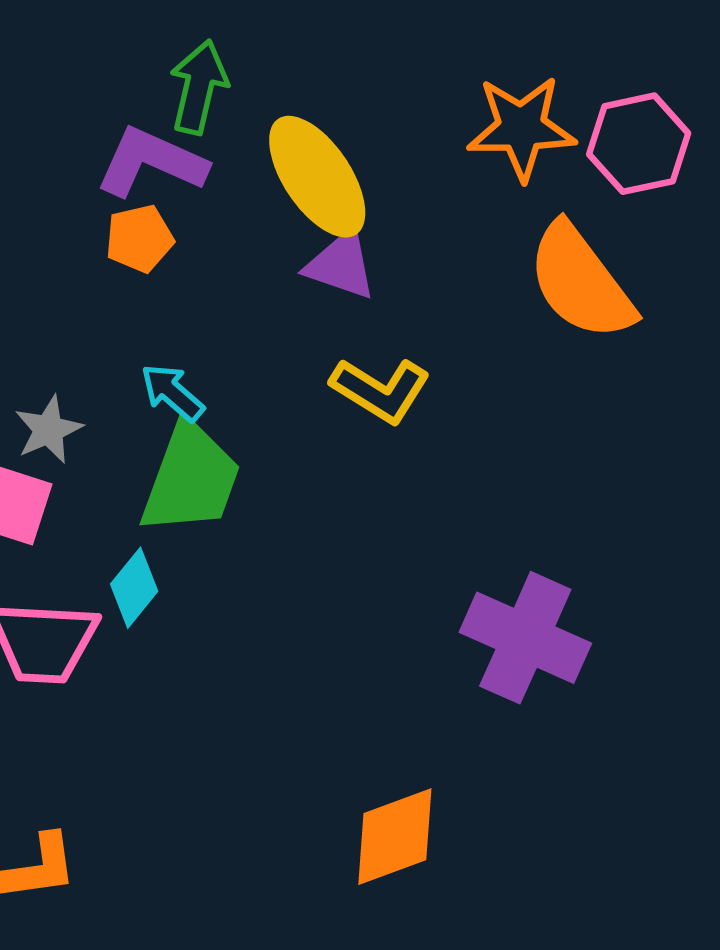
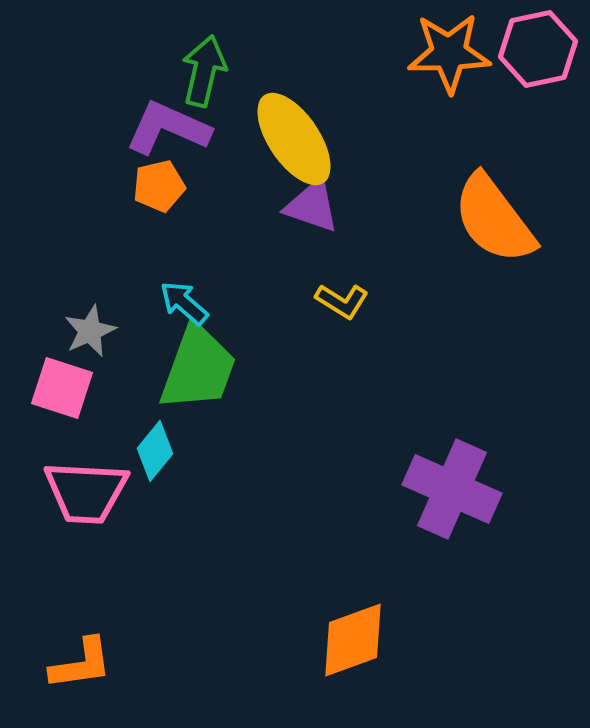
orange star: (521, 128) -> (449, 53), moved
pink hexagon: (639, 144) -> (538, 49), moved
yellow L-shape: (380, 390) -> (342, 301), size x0.7

